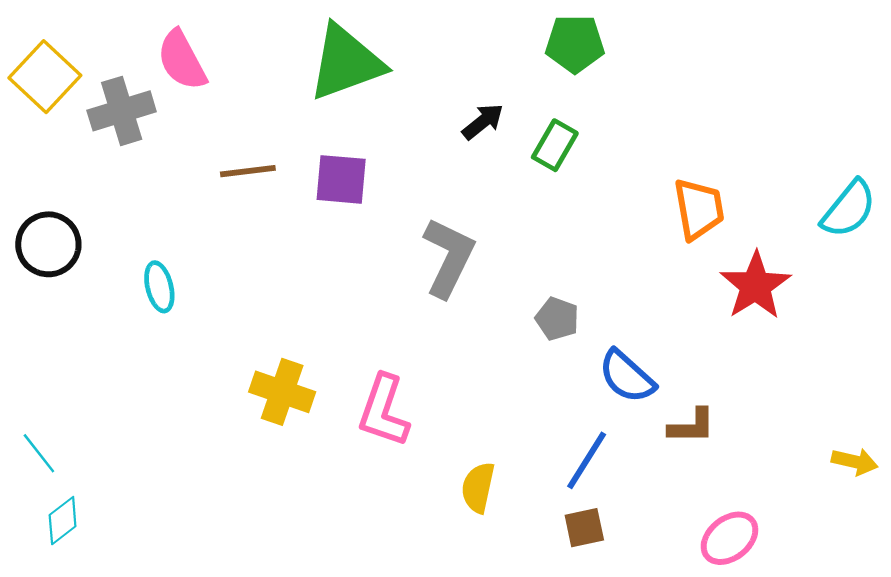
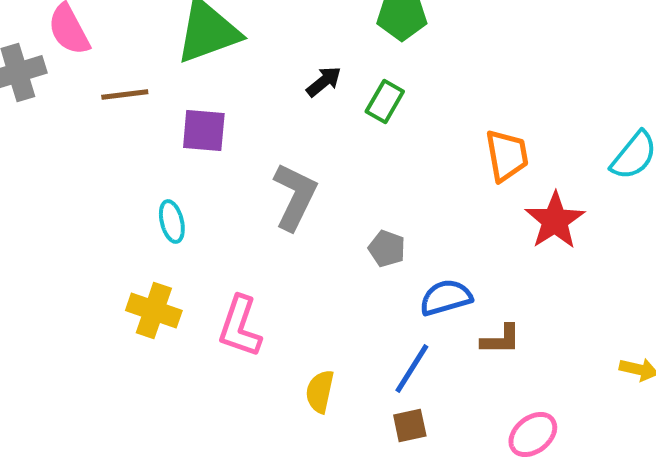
brown line: (248, 171) -> (125, 94), moved
cyan ellipse: (159, 287) -> (172, 222), moved
blue semicircle: (627, 377) -> (446, 298), turned 122

